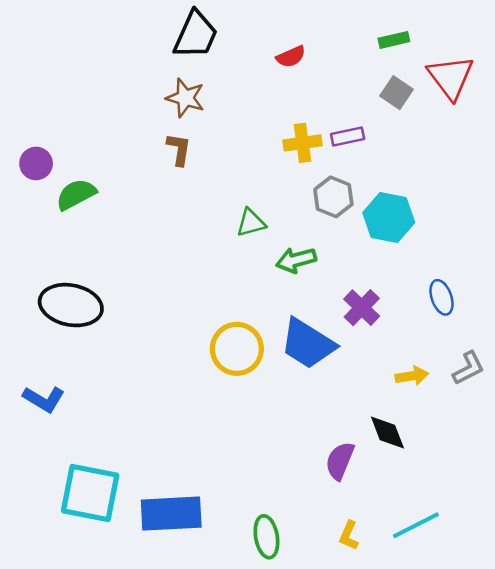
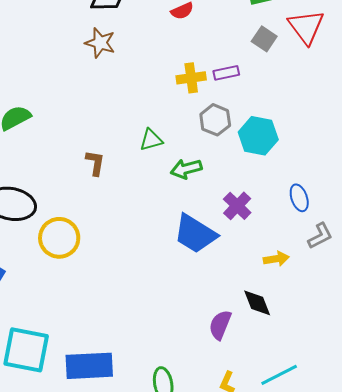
brown L-shape: (179, 149) -> (95, 163), moved
yellow circle: (237, 349) -> (59, 238), moved
gray L-shape: (469, 368) -> (320, 236), moved

